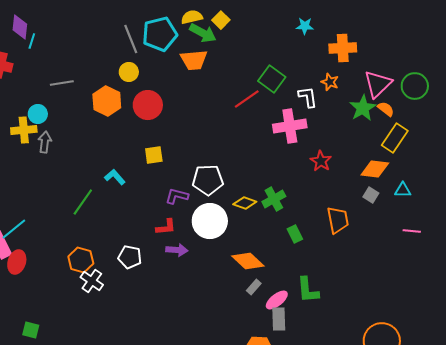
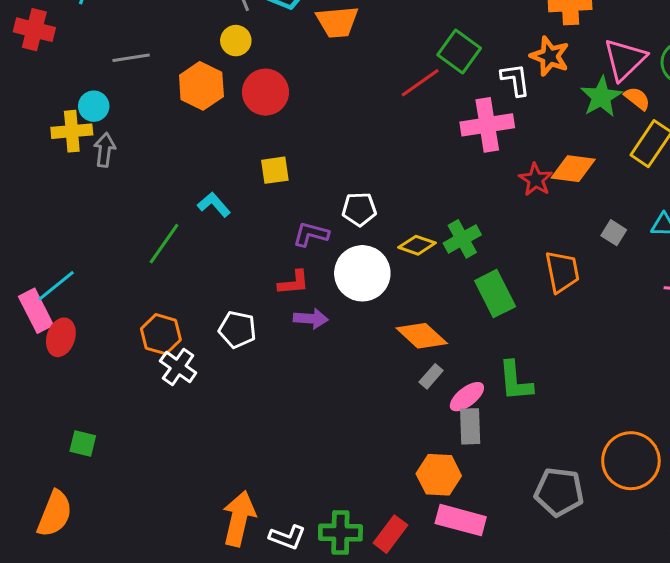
orange star: (330, 82) -> (550, 56), size x1.4
orange diamond: (375, 169) -> (573, 169), moved
white pentagon: (208, 180) -> (359, 209), size x0.7
green rectangle: (295, 234) -> (495, 294), size x1.6

